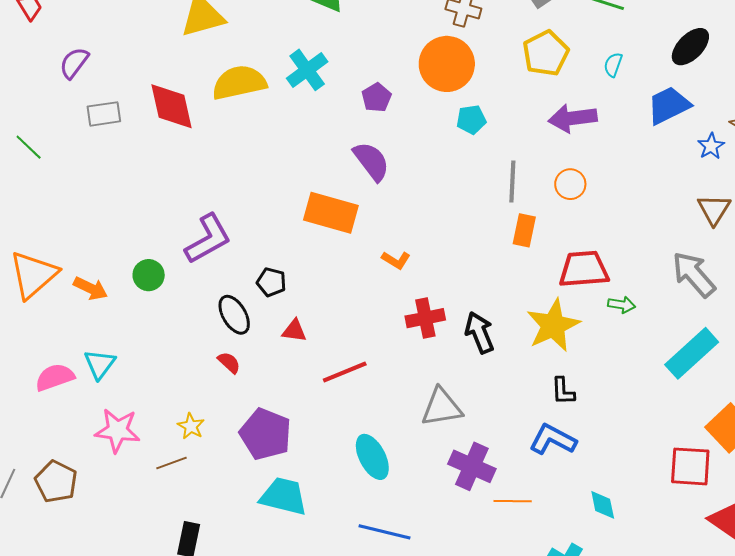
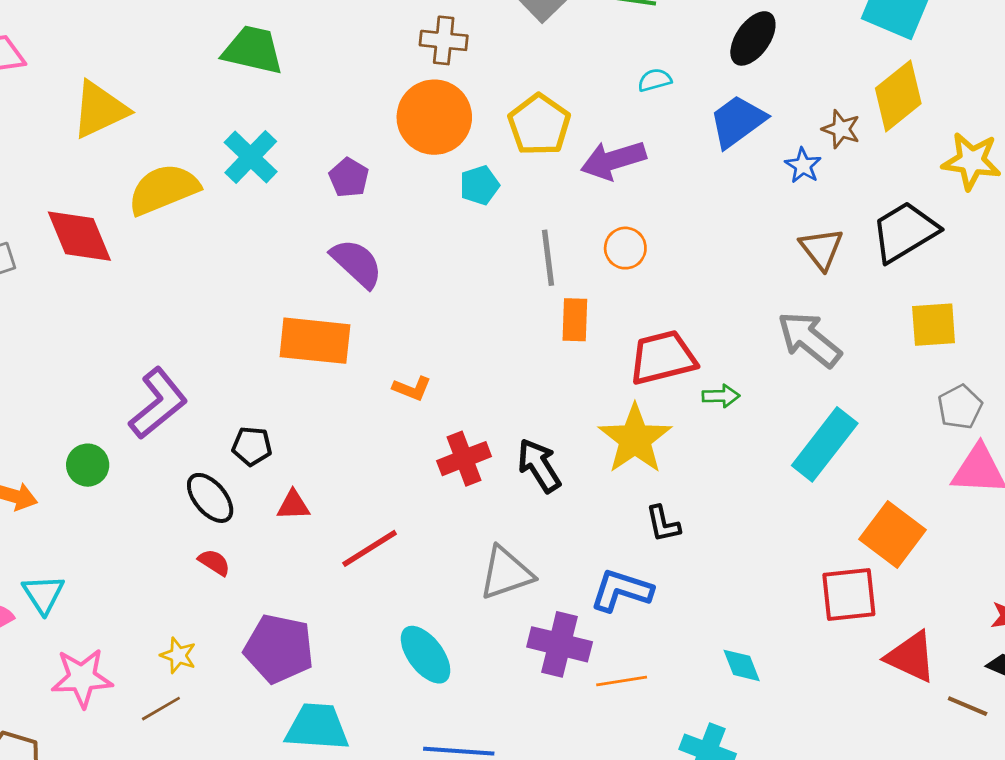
yellow pentagon: (546, 53) -> (539, 125), moved
cyan semicircle: (613, 65) -> (655, 80), turned 65
blue L-shape: (553, 440) -> (621, 590), moved

